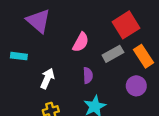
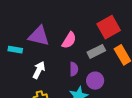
purple triangle: (38, 21) -> (39, 36), moved, turned -30
purple circle: (136, 86) -> (95, 81), moved

